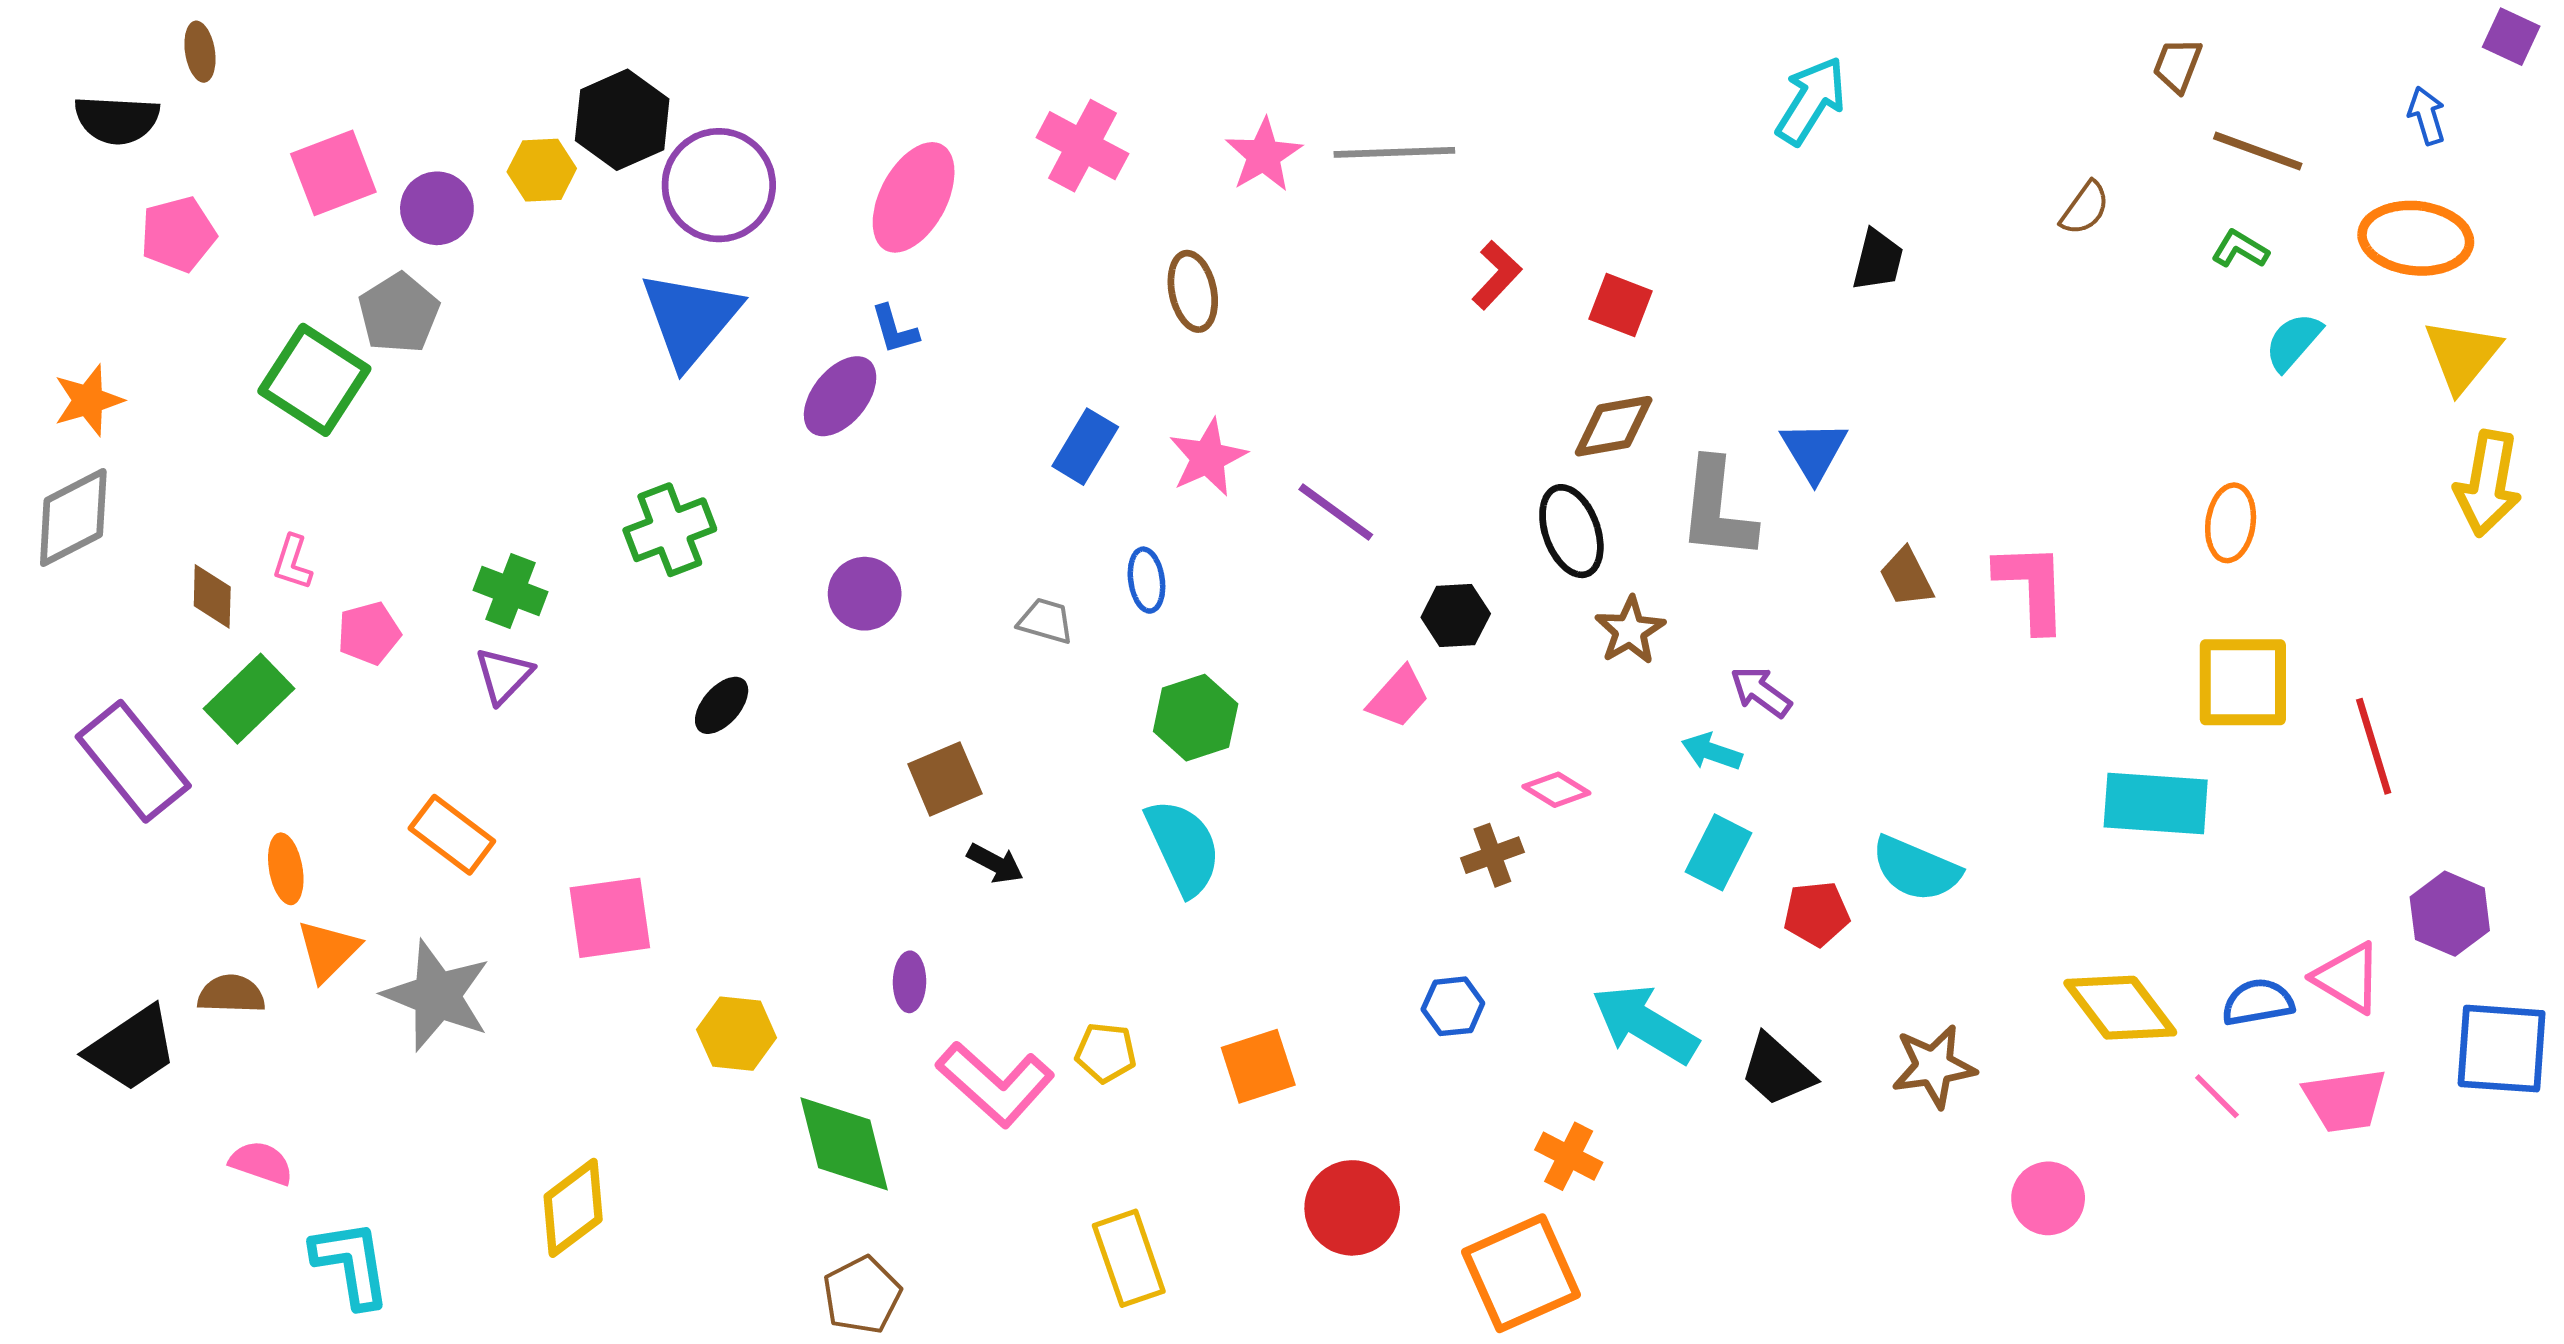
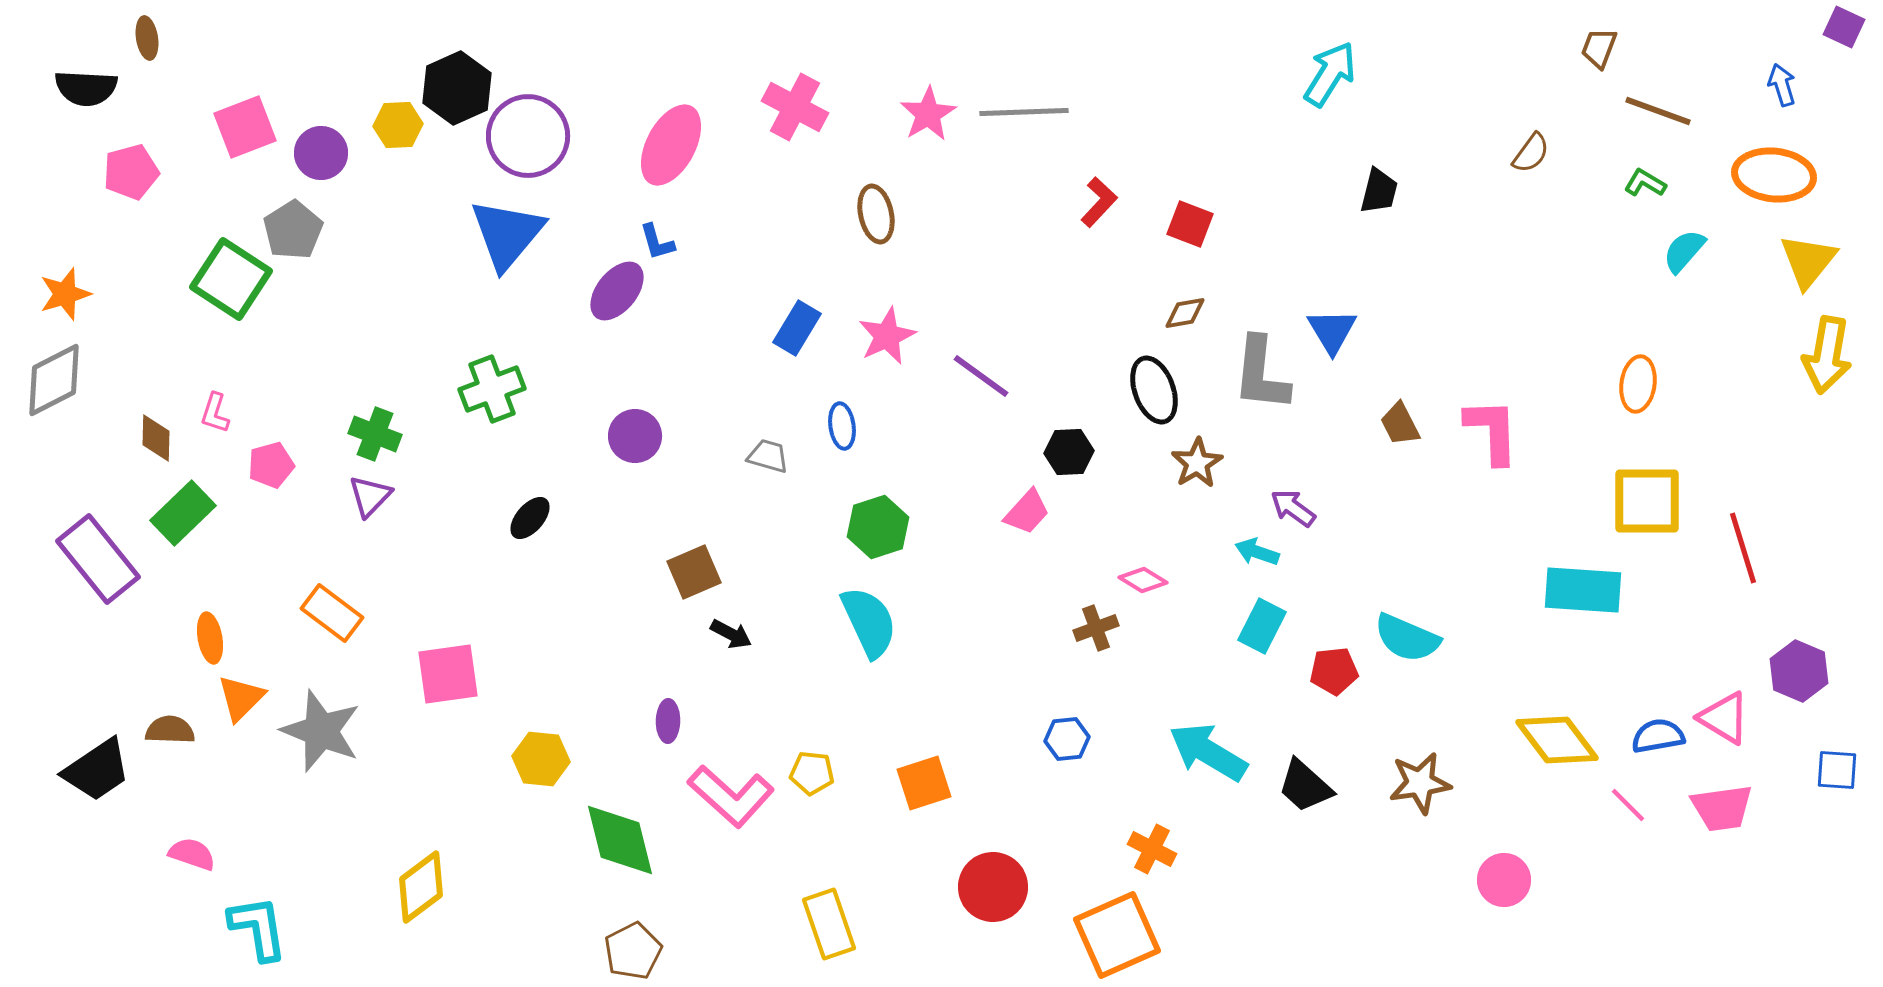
brown diamond: (1614, 426) -> (1185, 313), size x0.7
blue square: (2502, 1049) -> (1837, 770), size x0.6

